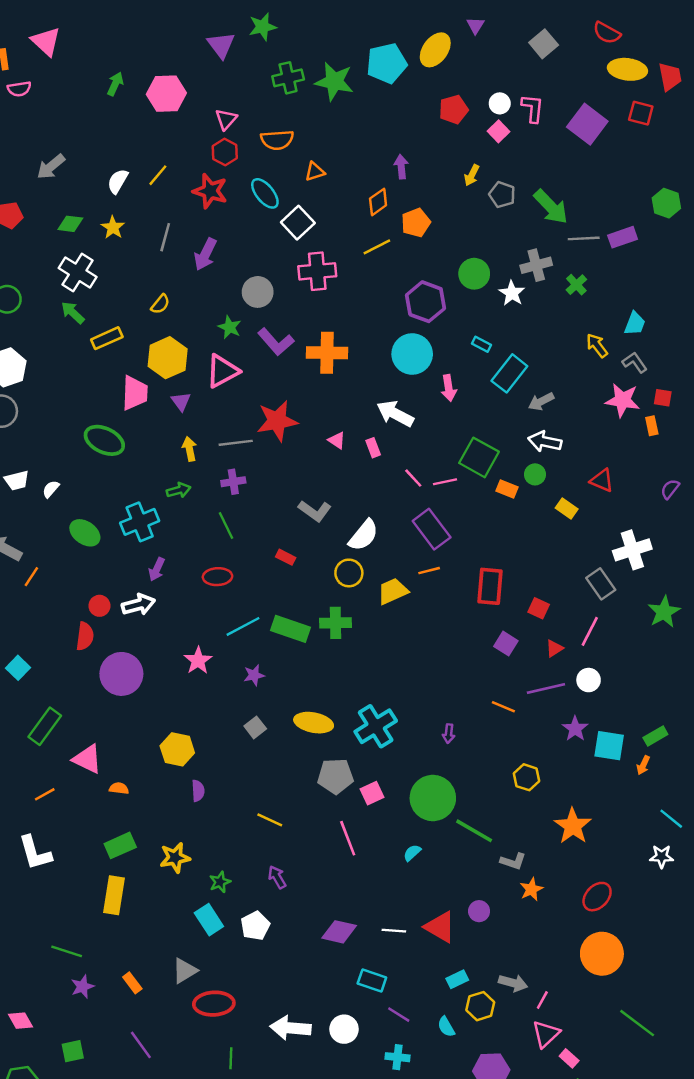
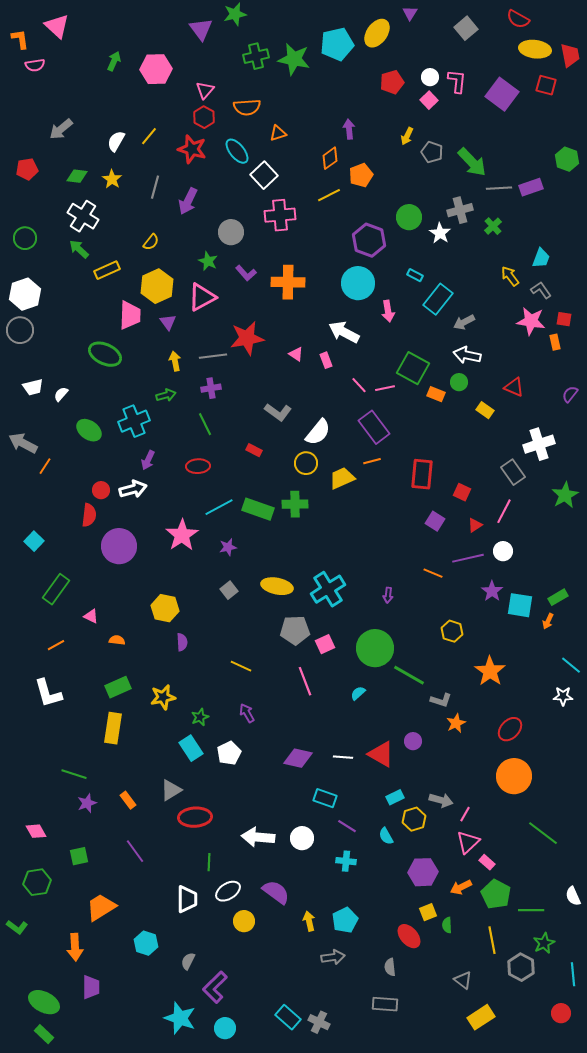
purple L-shape: (276, 342) -> (246, 273), size x0.7
pink star: (198, 661) -> (182, 535), size x1.4
pink triangle: (87, 759) -> (91, 616), size x0.6

